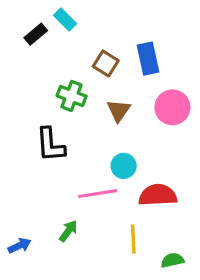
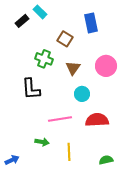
blue rectangle: (148, 59) -> (91, 23), moved
cyan circle: (124, 166) -> (82, 94), moved
green arrow: (68, 231) -> (42, 142), turned 64
yellow line: (133, 239) -> (69, 152), moved
blue arrow: (19, 246) -> (12, 160), moved

